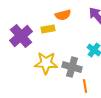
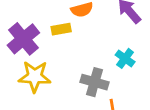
yellow star: (46, 63) -> (35, 77), moved

